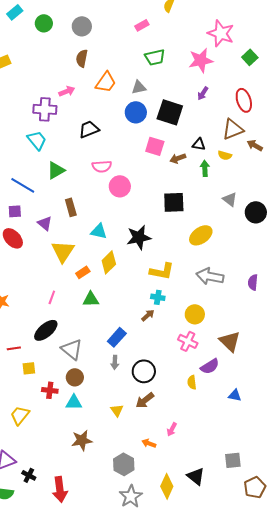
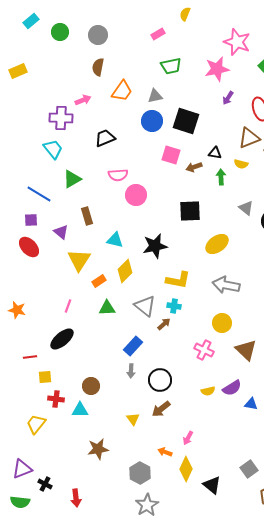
purple arrow: (203, 93) -> (228, 98), moved
yellow circle: (195, 314) -> (222, 323), moved
gray triangle: (72, 349) -> (145, 306), moved
purple semicircle: (210, 366) -> (232, 388), moved
yellow semicircle: (192, 382) -> (208, 391), turned -96
red cross: (50, 390) -> (56, 399), moved
cyan triangle: (74, 402) -> (80, 410), moved
gray square: (233, 460) -> (249, 469), turned -30
yellow diamond: (167, 486) -> (186, 469), moved
red arrow: (60, 489) -> (76, 498), size x0.7

